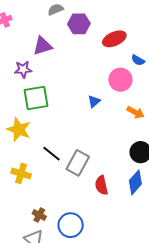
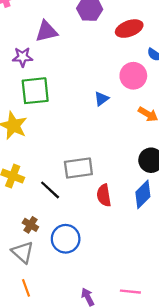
black line: (52, 154) -> (50, 190), moved
gray rectangle: (78, 163) -> (78, 168), turned 50

